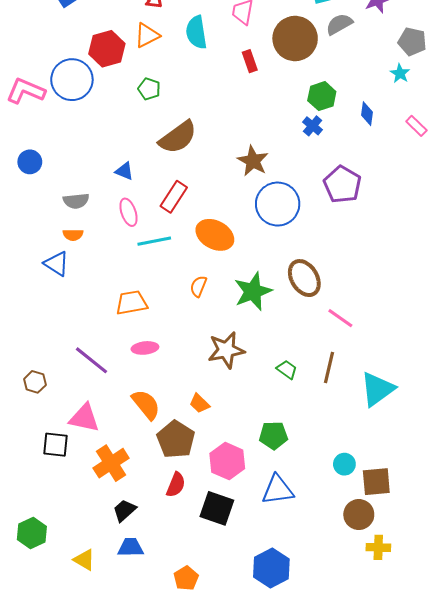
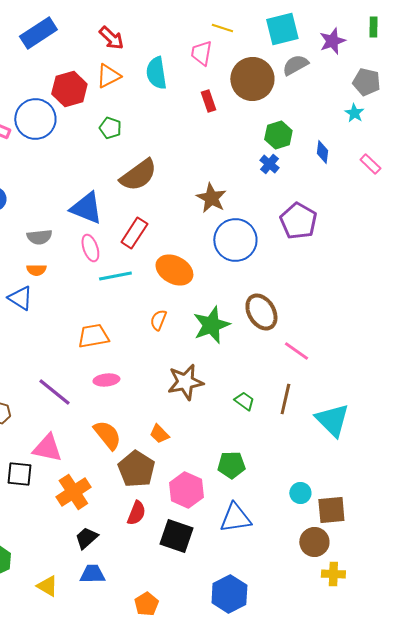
blue triangle: (124, 171) -> (86, 208), size x1.8
cyan triangle: (377, 389) -> (332, 420), turned -39

